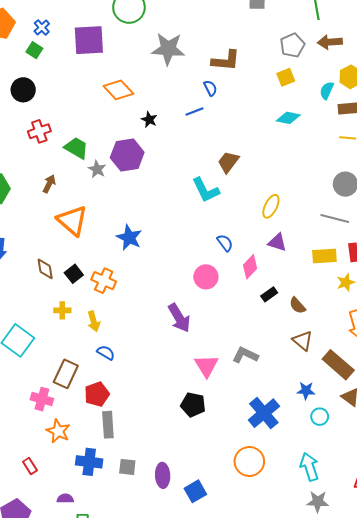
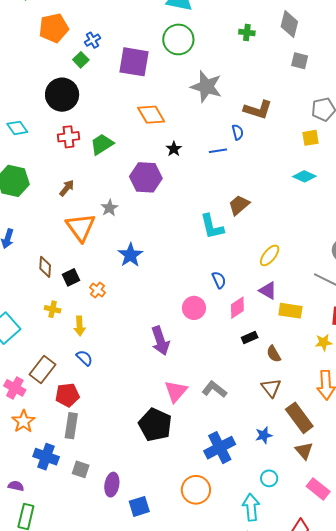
black circle: (23, 90) -> (62, 95), size x1.4
green trapezoid: (76, 148) -> (102, 144), moved, turned -75
gray star: (97, 169) -> (109, 208), moved
yellow rectangle: (324, 256) -> (290, 311), moved
orange cross: (104, 281) -> (98, 290), size x0.7
blue star: (306, 391) -> (264, 435), turned -30
black pentagon: (193, 405) -> (155, 425), size x1.4
cyan circle: (320, 417) -> (269, 478), moved

